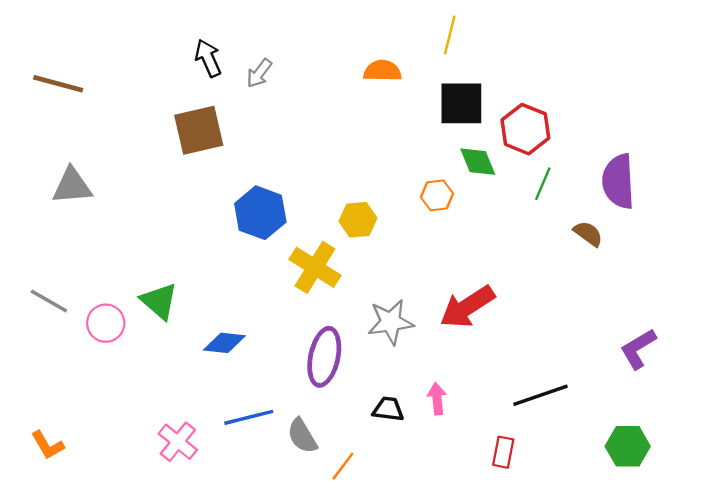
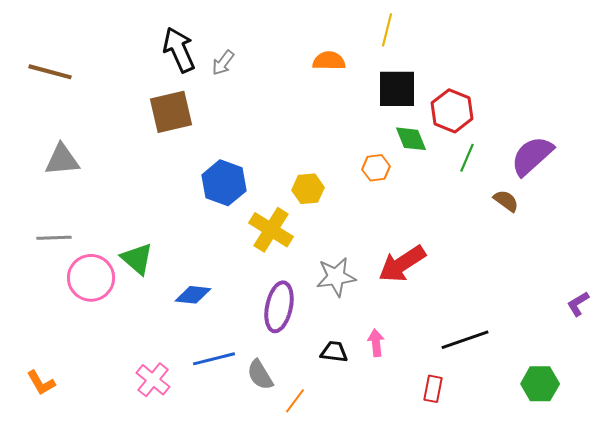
black arrow: (208, 58) -> (179, 50), size x1.4
purple semicircle: (618, 181) -> (532, 156), turned 51
gray line: (49, 301) -> (54, 238), moved, turned -32
pink circle: (106, 323) -> (91, 278), size x1.4
purple L-shape: (638, 349) -> (578, 304), moved, size x0.7

